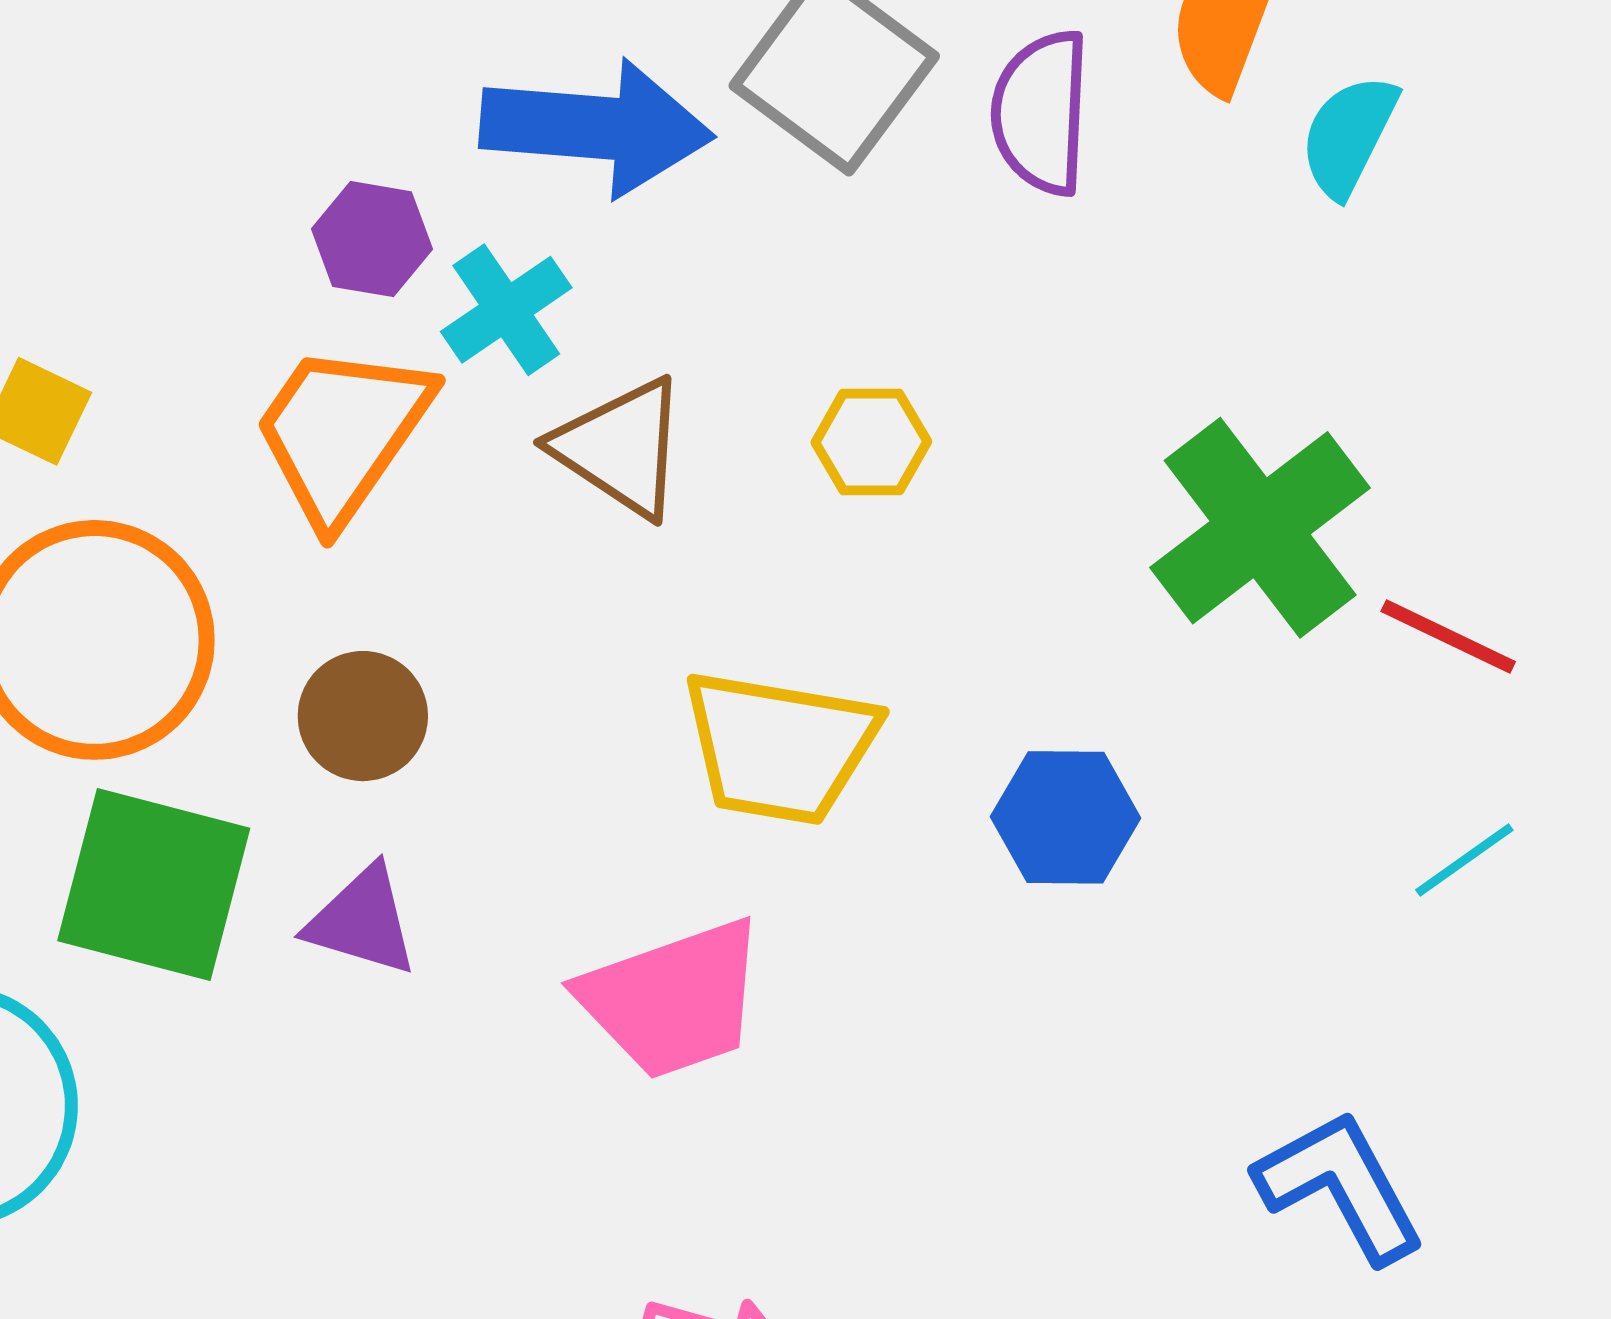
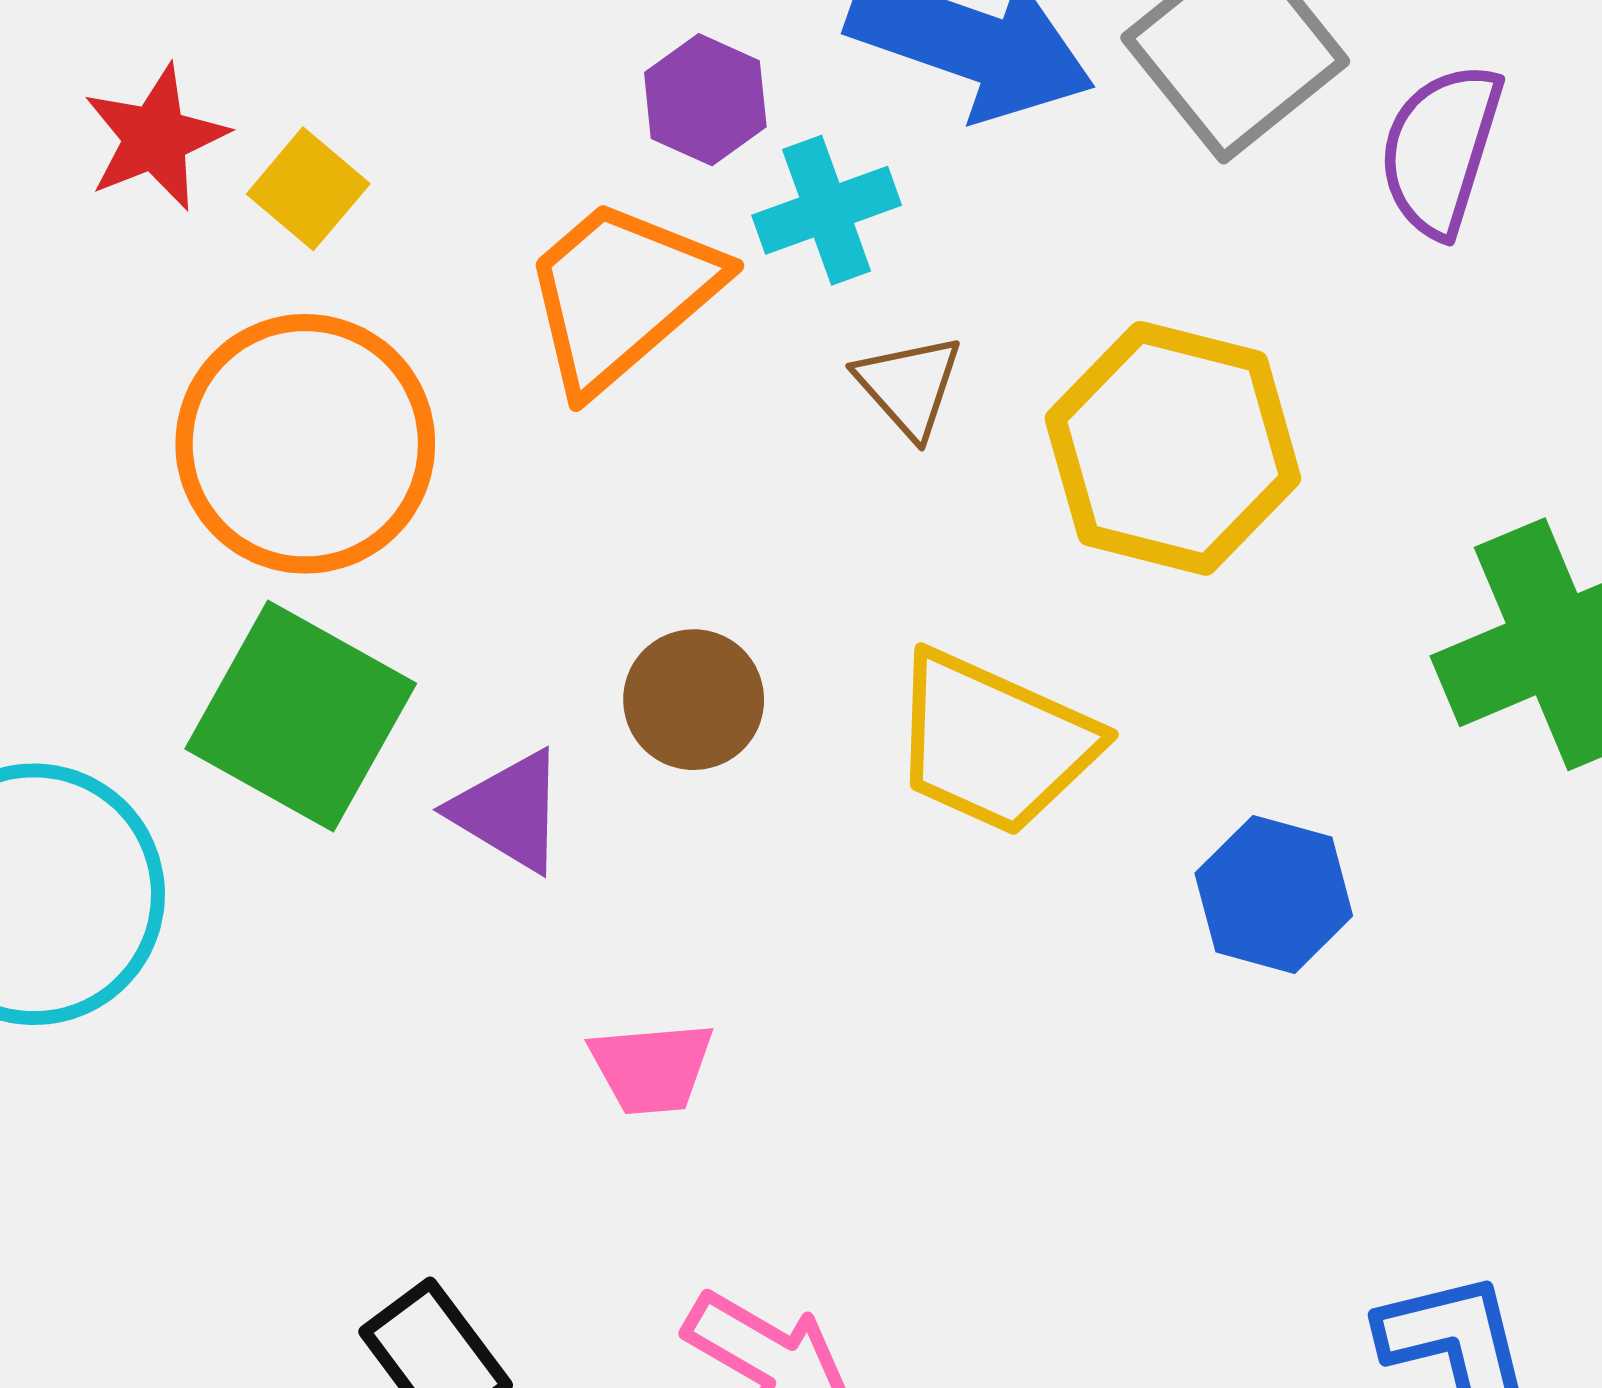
yellow hexagon: (871, 442) -> (1173, 448), size x2.0
brown triangle: (621, 448) -> (909, 386), size x0.7
brown circle: (363, 716) -> (694, 700), moved
pink trapezoid: (673, 999) -> (652, 1068), moved, size x0.6

